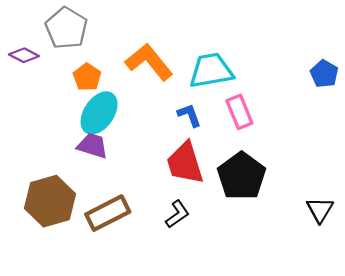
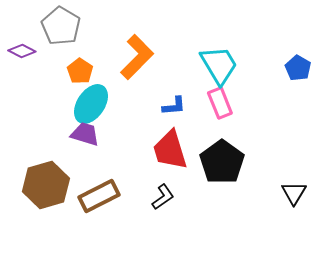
orange L-shape: (149, 62) -> (137, 57), turned 84
cyan trapezoid: (211, 71) -> (219, 65), moved, turned 69
blue L-shape: (189, 115) -> (174, 106), turned 105

